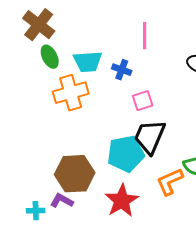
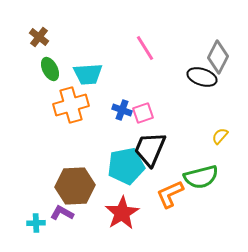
brown cross: (39, 25) -> (39, 37), size x0.6
pink line: (145, 36) -> (145, 48), turned -32
blue cross: (122, 70) -> (122, 110), moved

